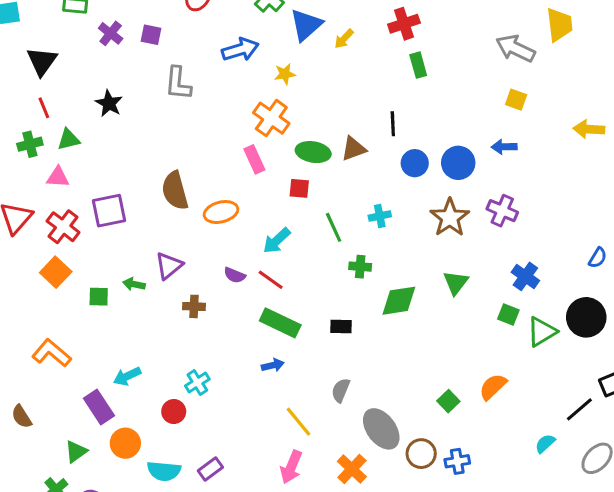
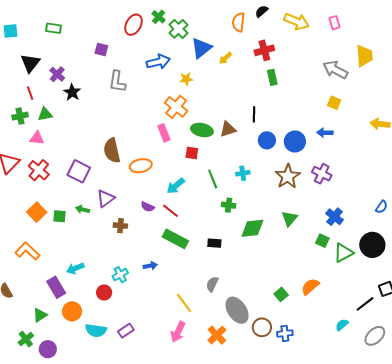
purple cross: (111, 33) -> (57, 74), moved
purple square: (109, 211) -> (79, 171), moved, turned 35
orange square: (56, 272) -> (37, 212), moved
blue arrow: (273, 365) -> (150, 266), moved

